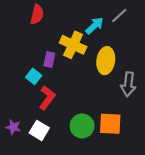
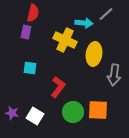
cyan arrow: (94, 26) -> (84, 23), turned 48
purple rectangle: (49, 59) -> (26, 32), moved
cyan square: (34, 76) -> (30, 68), turned -32
red L-shape: (47, 98) -> (58, 87), moved

